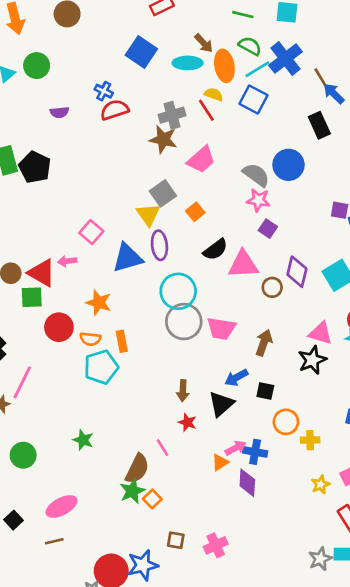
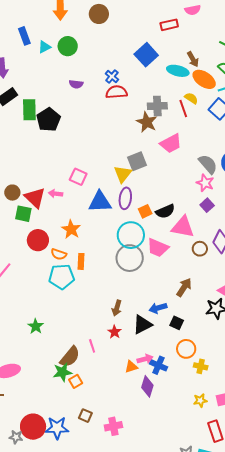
orange ellipse: (224, 66) -> (204, 79), turned -60
orange square: (195, 212) -> (145, 211), moved
pink square: (91, 232) -> (78, 177), turned -30
pink trapezoid: (221, 328) -> (158, 248), moved

